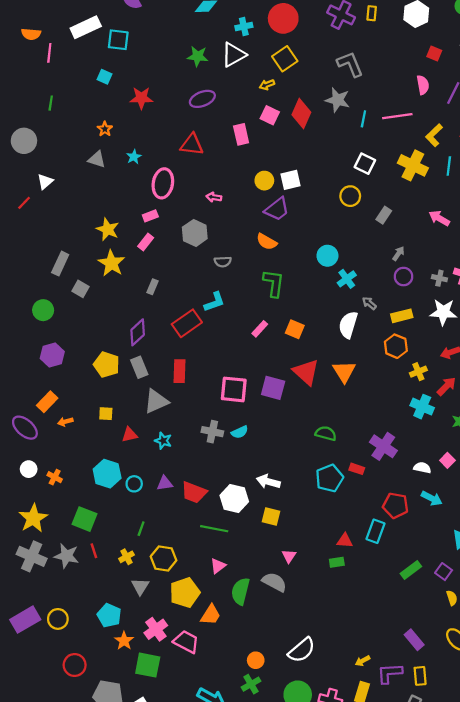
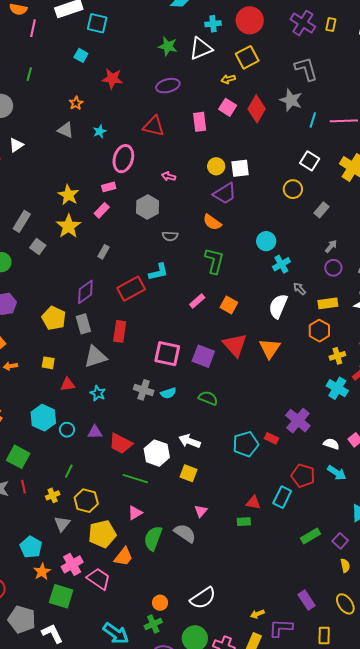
green semicircle: (326, 433) -> (208, 398), moved
yellow rectangle: (420, 676) -> (324, 636), moved

